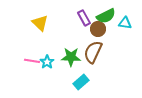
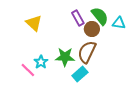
green semicircle: (106, 16) -> (100, 16), turned -102
pink line: (32, 61) -> (28, 70), moved, turned 35
cyan rectangle: (81, 82) -> (80, 74), moved

